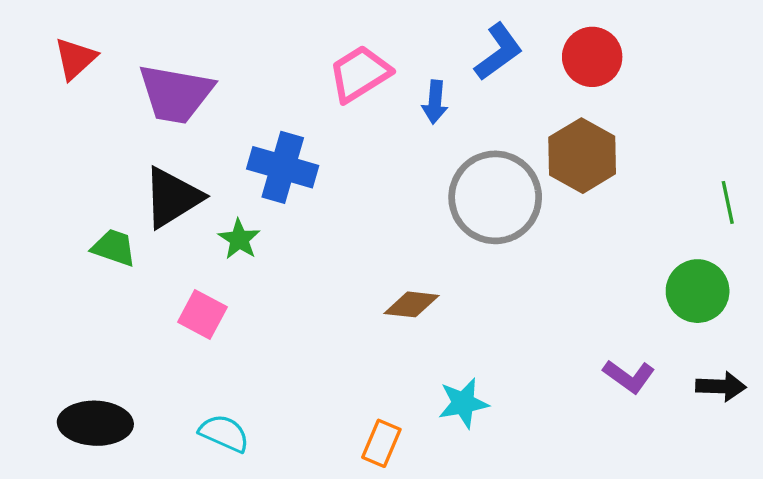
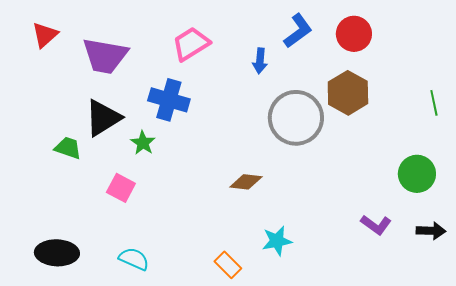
pink trapezoid: (360, 74) -> (191, 44), moved
green line: (728, 202) -> (434, 103), moved
orange rectangle: (381, 443) -> (228, 265), turned -68

